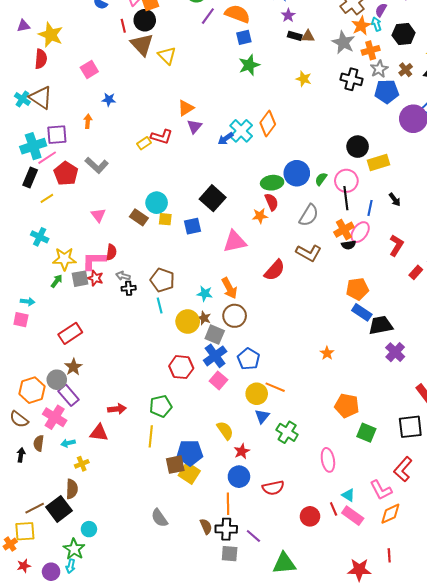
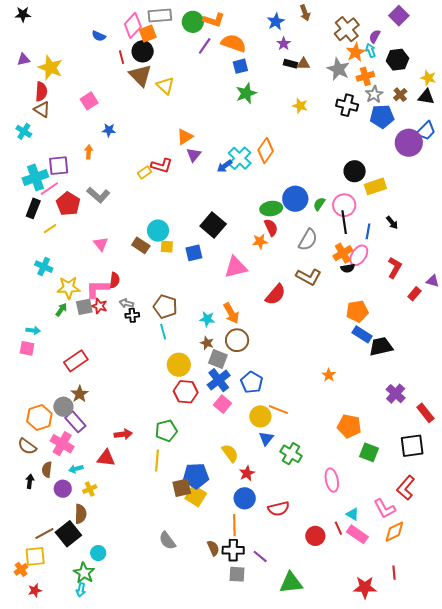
brown triangle: (41, 98) -> (42, 110), moved, size x0.7
yellow circle: (188, 322) -> (179, 365), moved
purple cross: (395, 352) -> (396, 394), moved
purple circle: (51, 572) -> (63, 489), moved

